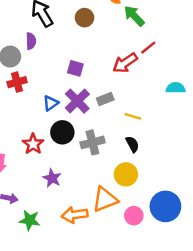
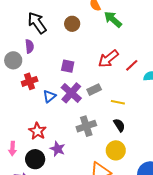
red line: (148, 48) -> (132, 65), moved
red cross: (17, 82) -> (30, 81), moved
black circle: (62, 132) -> (35, 159), moved
purple star: (52, 178) -> (58, 149), moved

